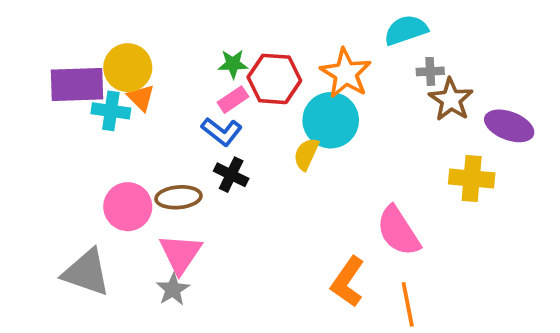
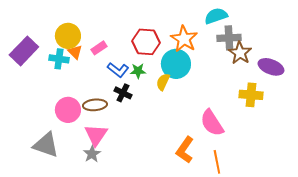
green star: (233, 64) -> (138, 71), moved
gray cross: (430, 71) -> (229, 38), size x1.6
purple rectangle: (77, 85) -> (24, 51), moved, turned -44
pink rectangle: (233, 100) -> (99, 48), moved

